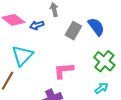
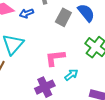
cyan arrow: (101, 88) -> (71, 75), moved

